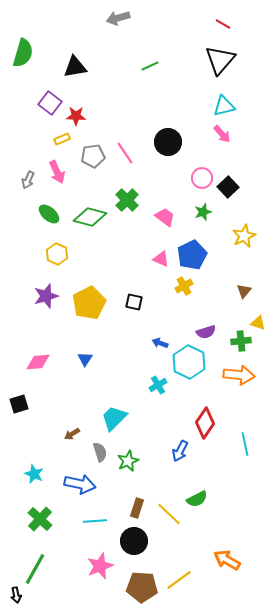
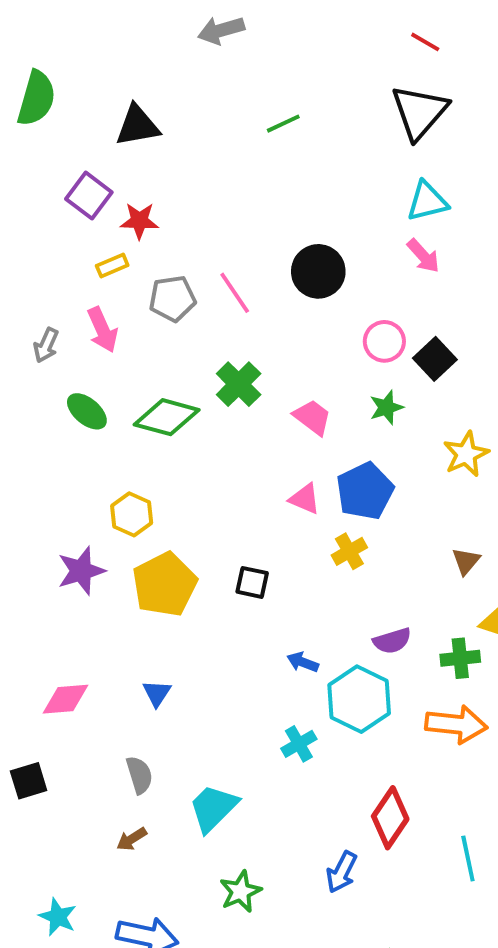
yellow hexagon: (57, 254) -> (132, 514), moved
gray semicircle: (100, 452) -> (139, 775), moved

